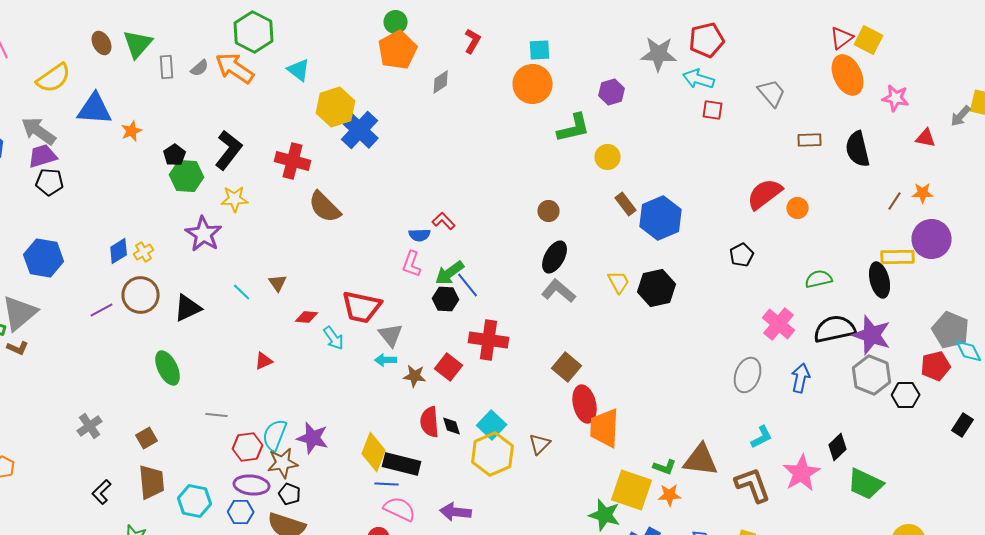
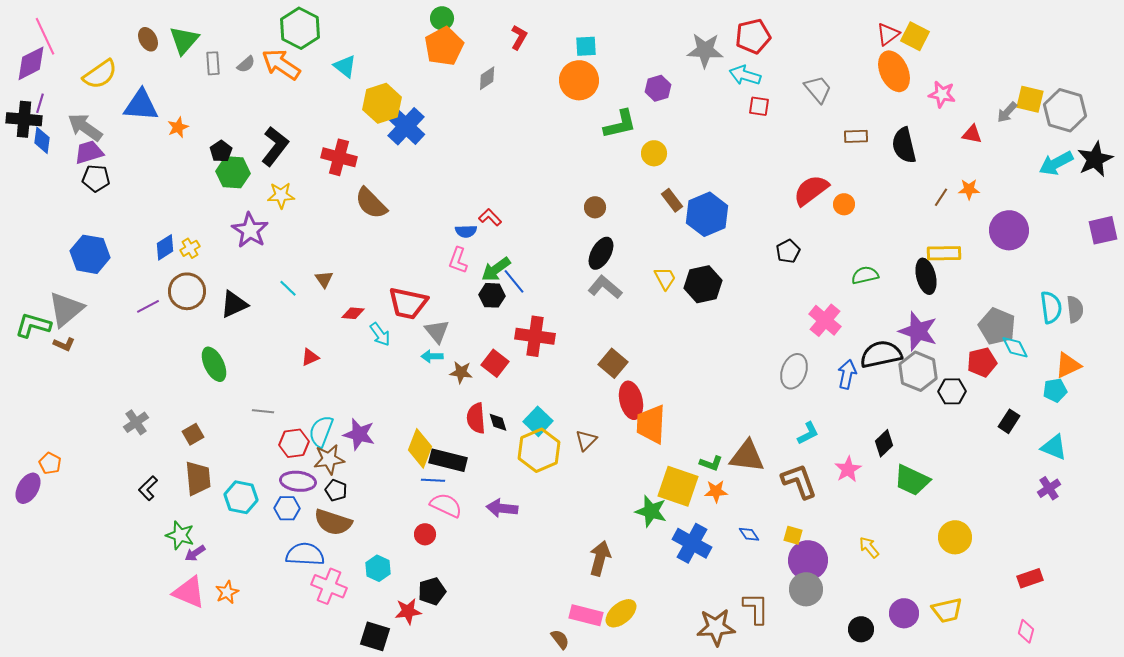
purple circle: (932, 239) -> (1009, 230), moved
black semicircle: (835, 329) -> (881, 354), moved
pink star: (802, 473) -> (848, 469), size x0.7

